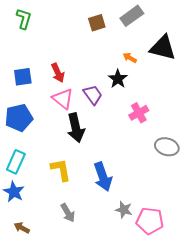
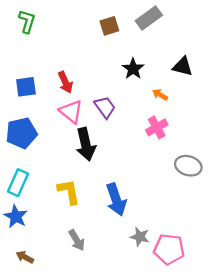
black triangle: (163, 48) -> (183, 67), moved, size x0.7
orange arrow: (130, 58) -> (160, 95), moved
black star: (118, 79) -> (133, 69), moved

